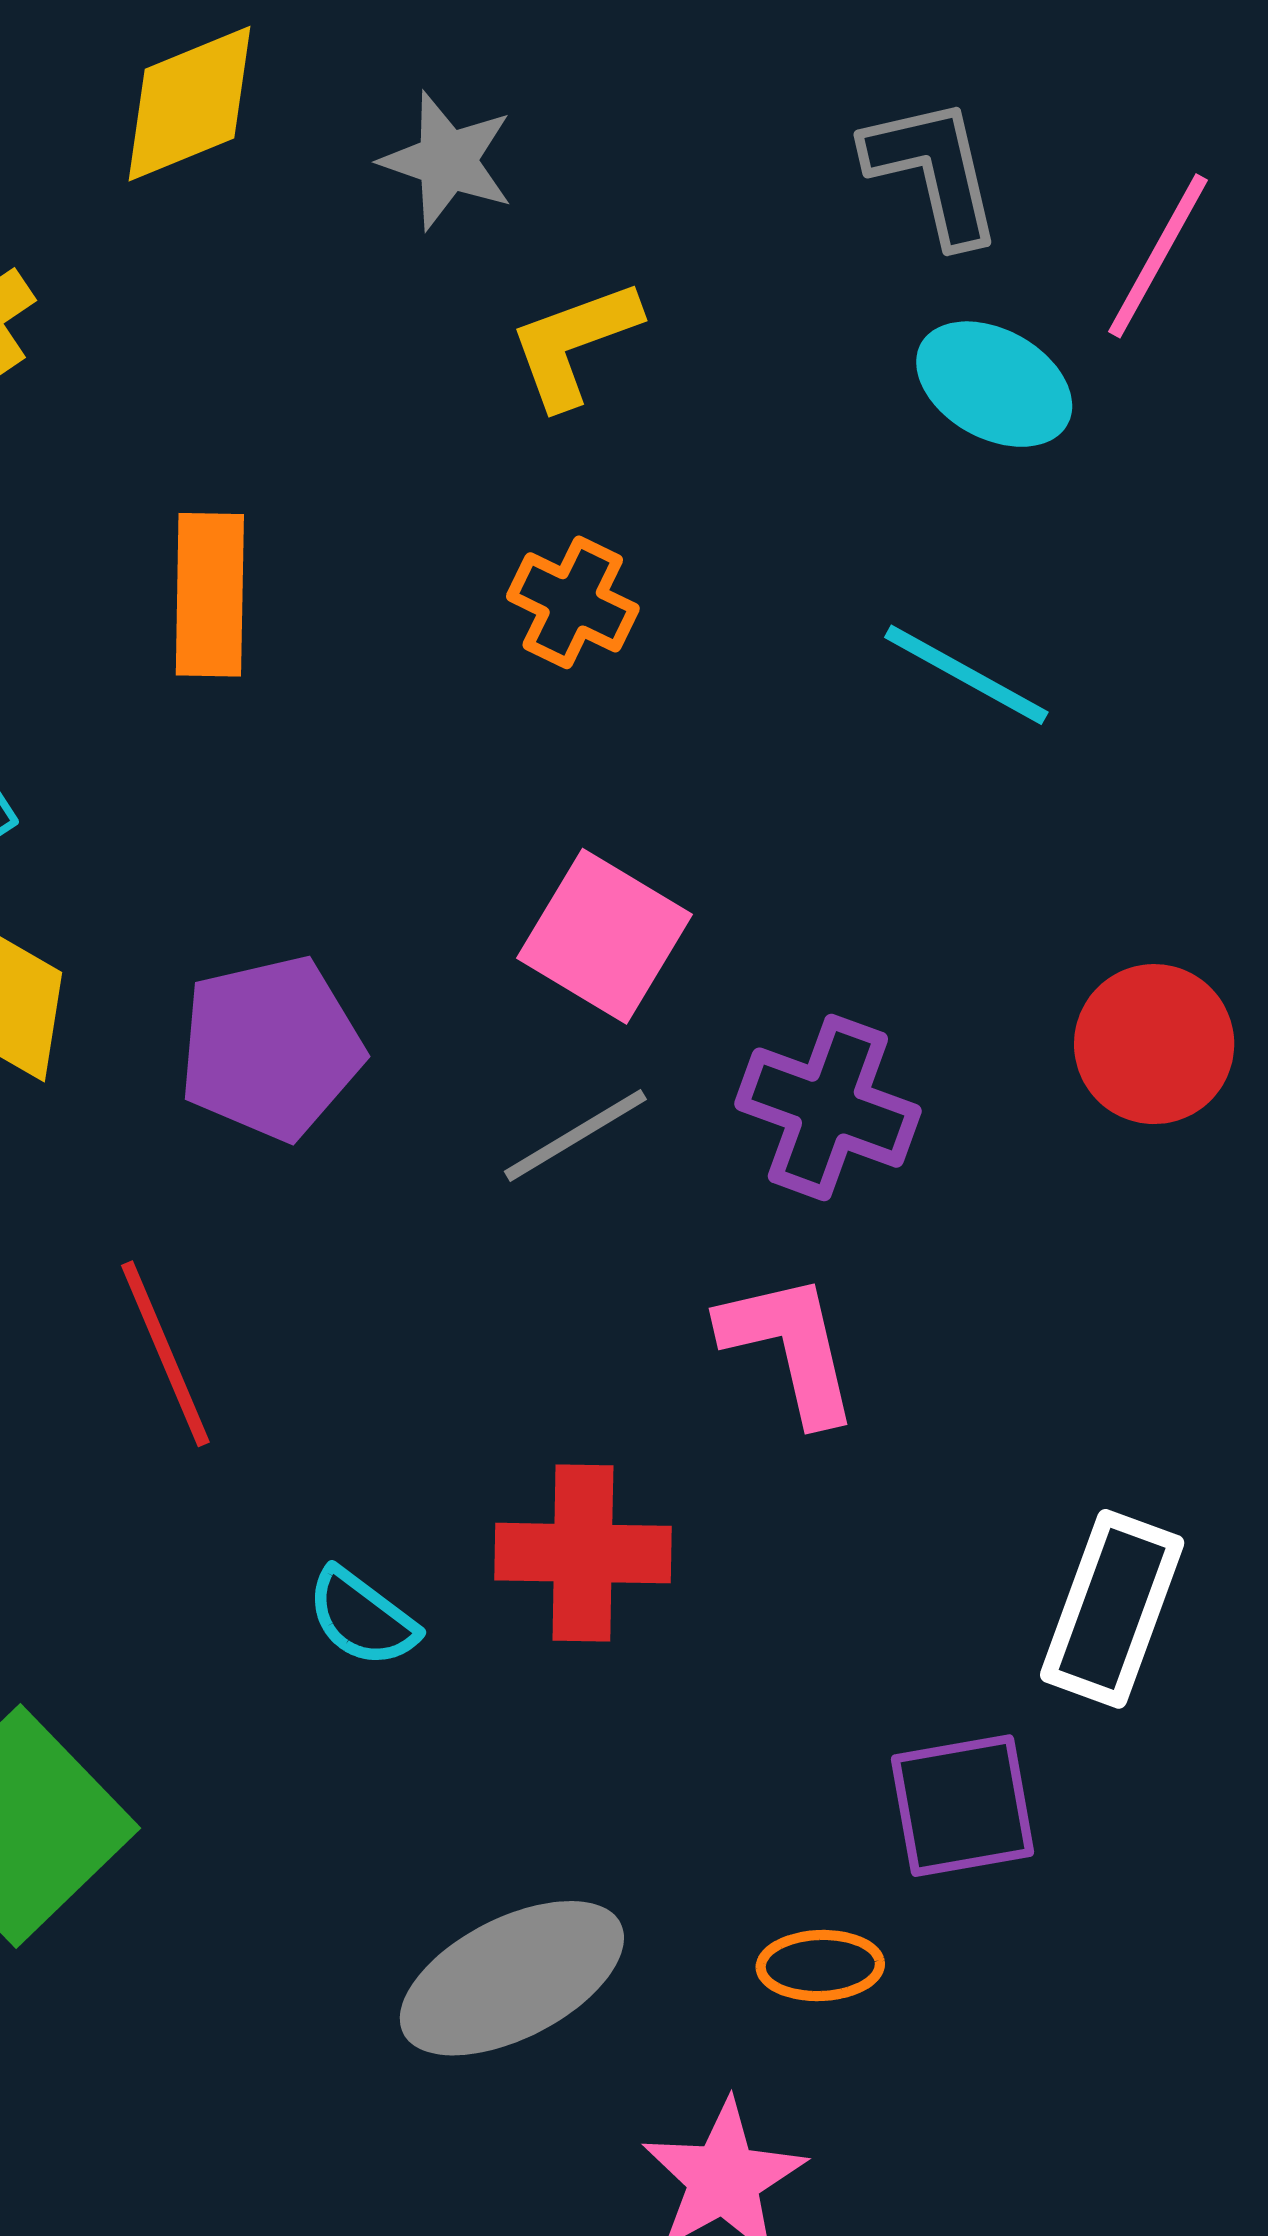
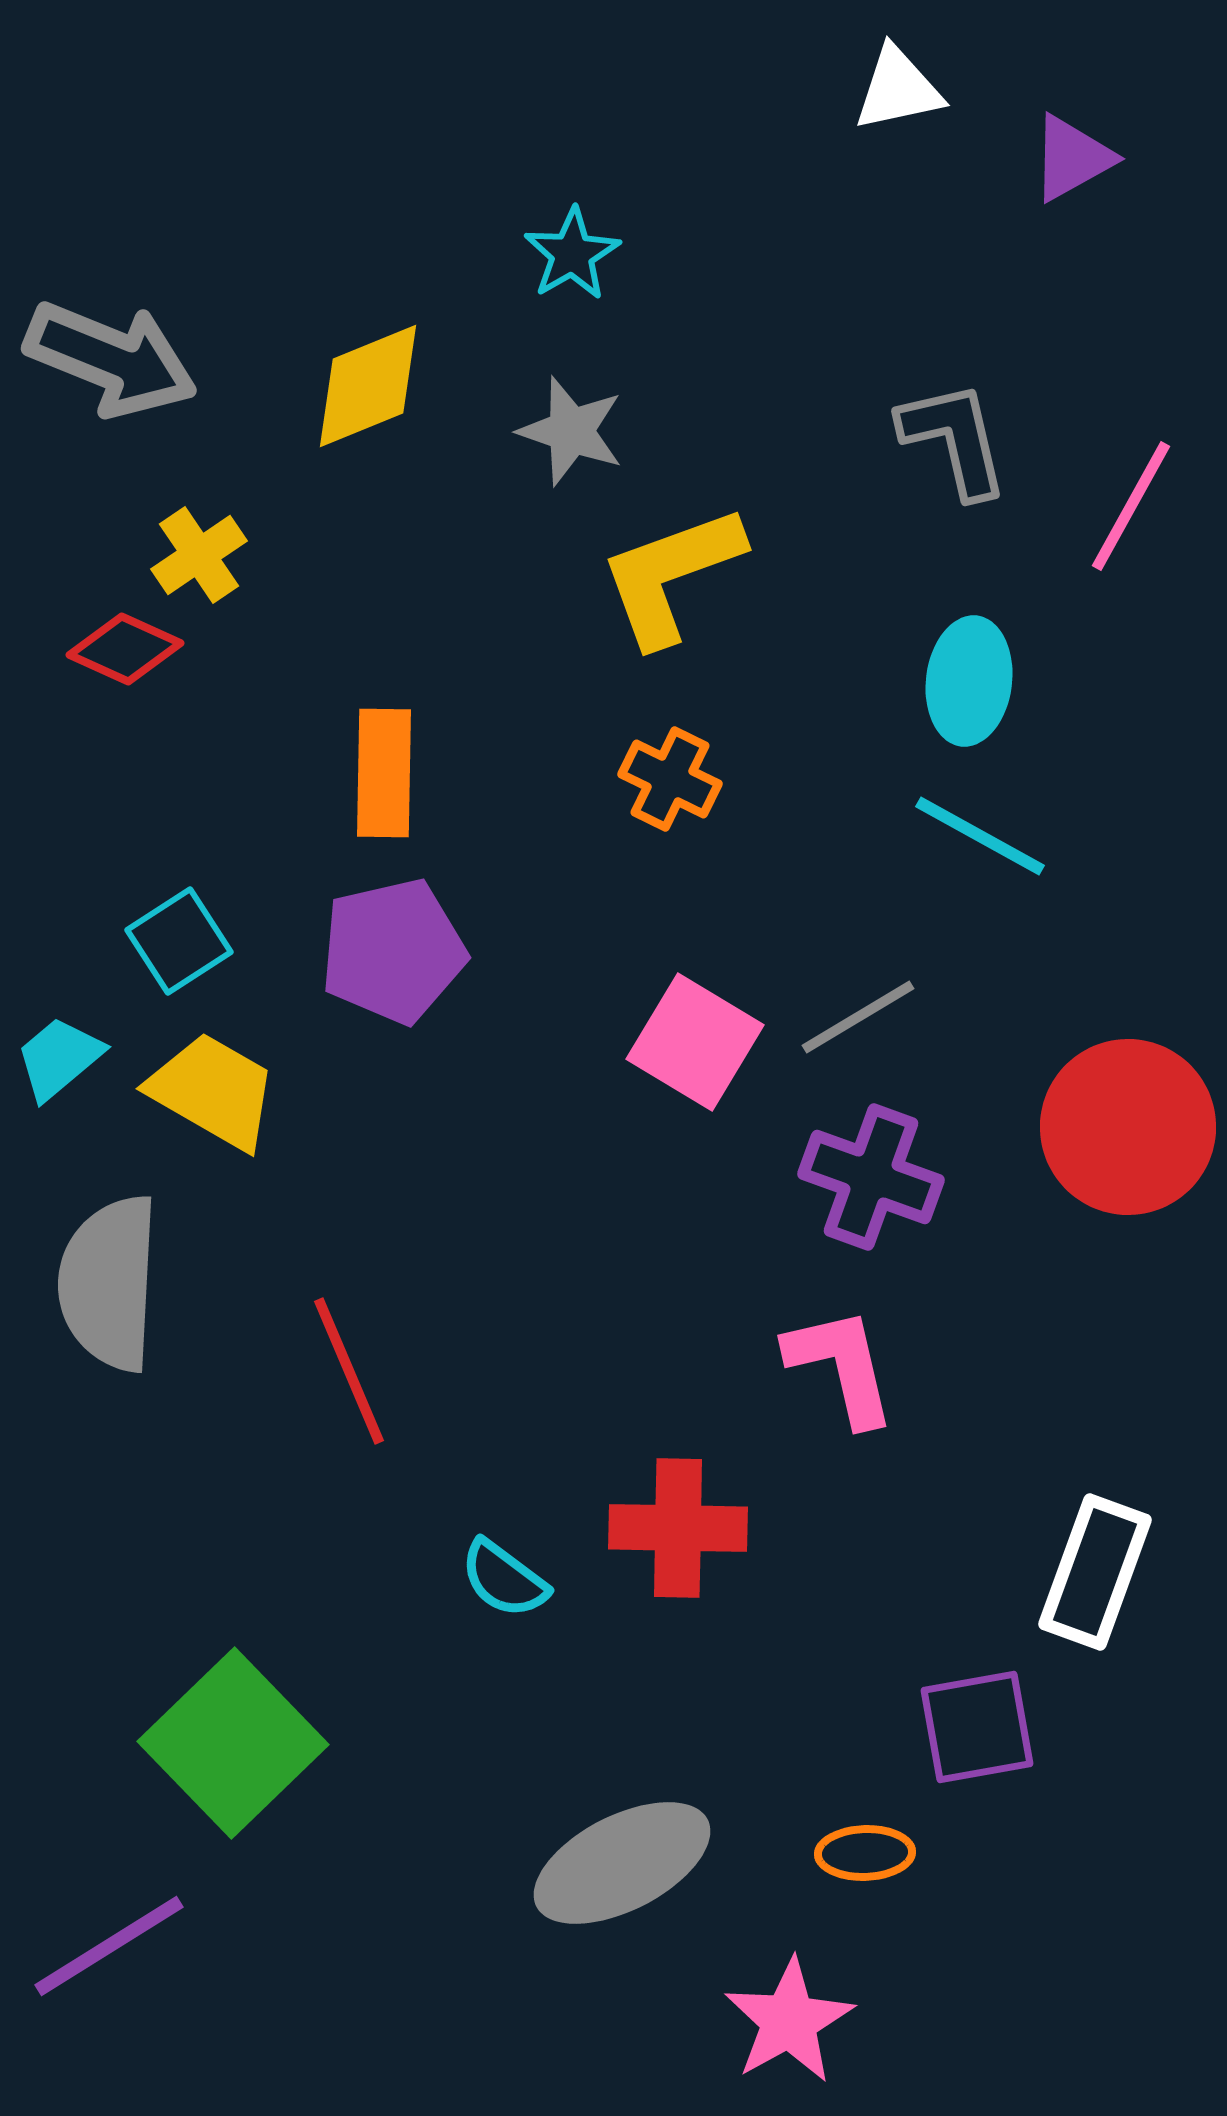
yellow L-shape: (574, 343) -> (671, 575), size x1.4
cyan ellipse: (994, 384) -> (969, 681), moved, turned 68
red circle: (1154, 1044) -> (1128, 1127), size x1.4
purple pentagon: (271, 1048) -> (393, 951), moved
gray line: (575, 1135) -> (858, 1017), moved

